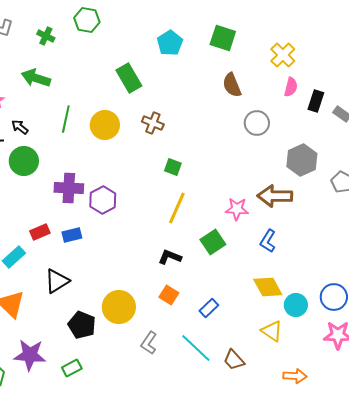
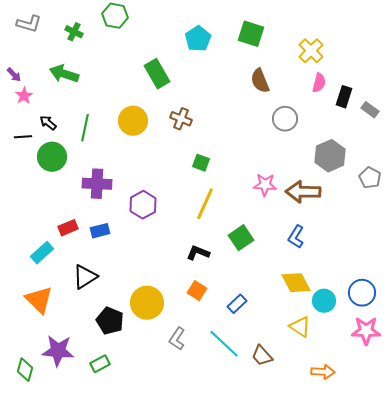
green line: (66, 119) -> (85, 128), moved
purple hexagon: (103, 200) -> (143, 205), moved
pink star: (237, 209) -> (265, 185), moved

